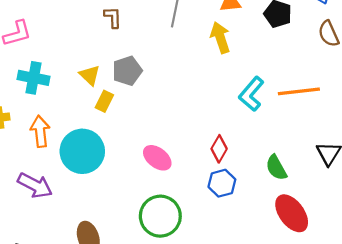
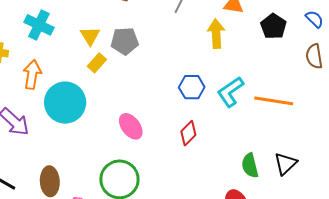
green semicircle: (276, 168) -> (250, 166), moved
blue hexagon: (222, 183) -> (192, 87), moved

